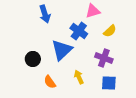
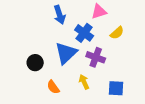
blue arrow: (45, 14) -> (60, 15), moved
purple cross: (104, 58) -> (96, 57), moved

